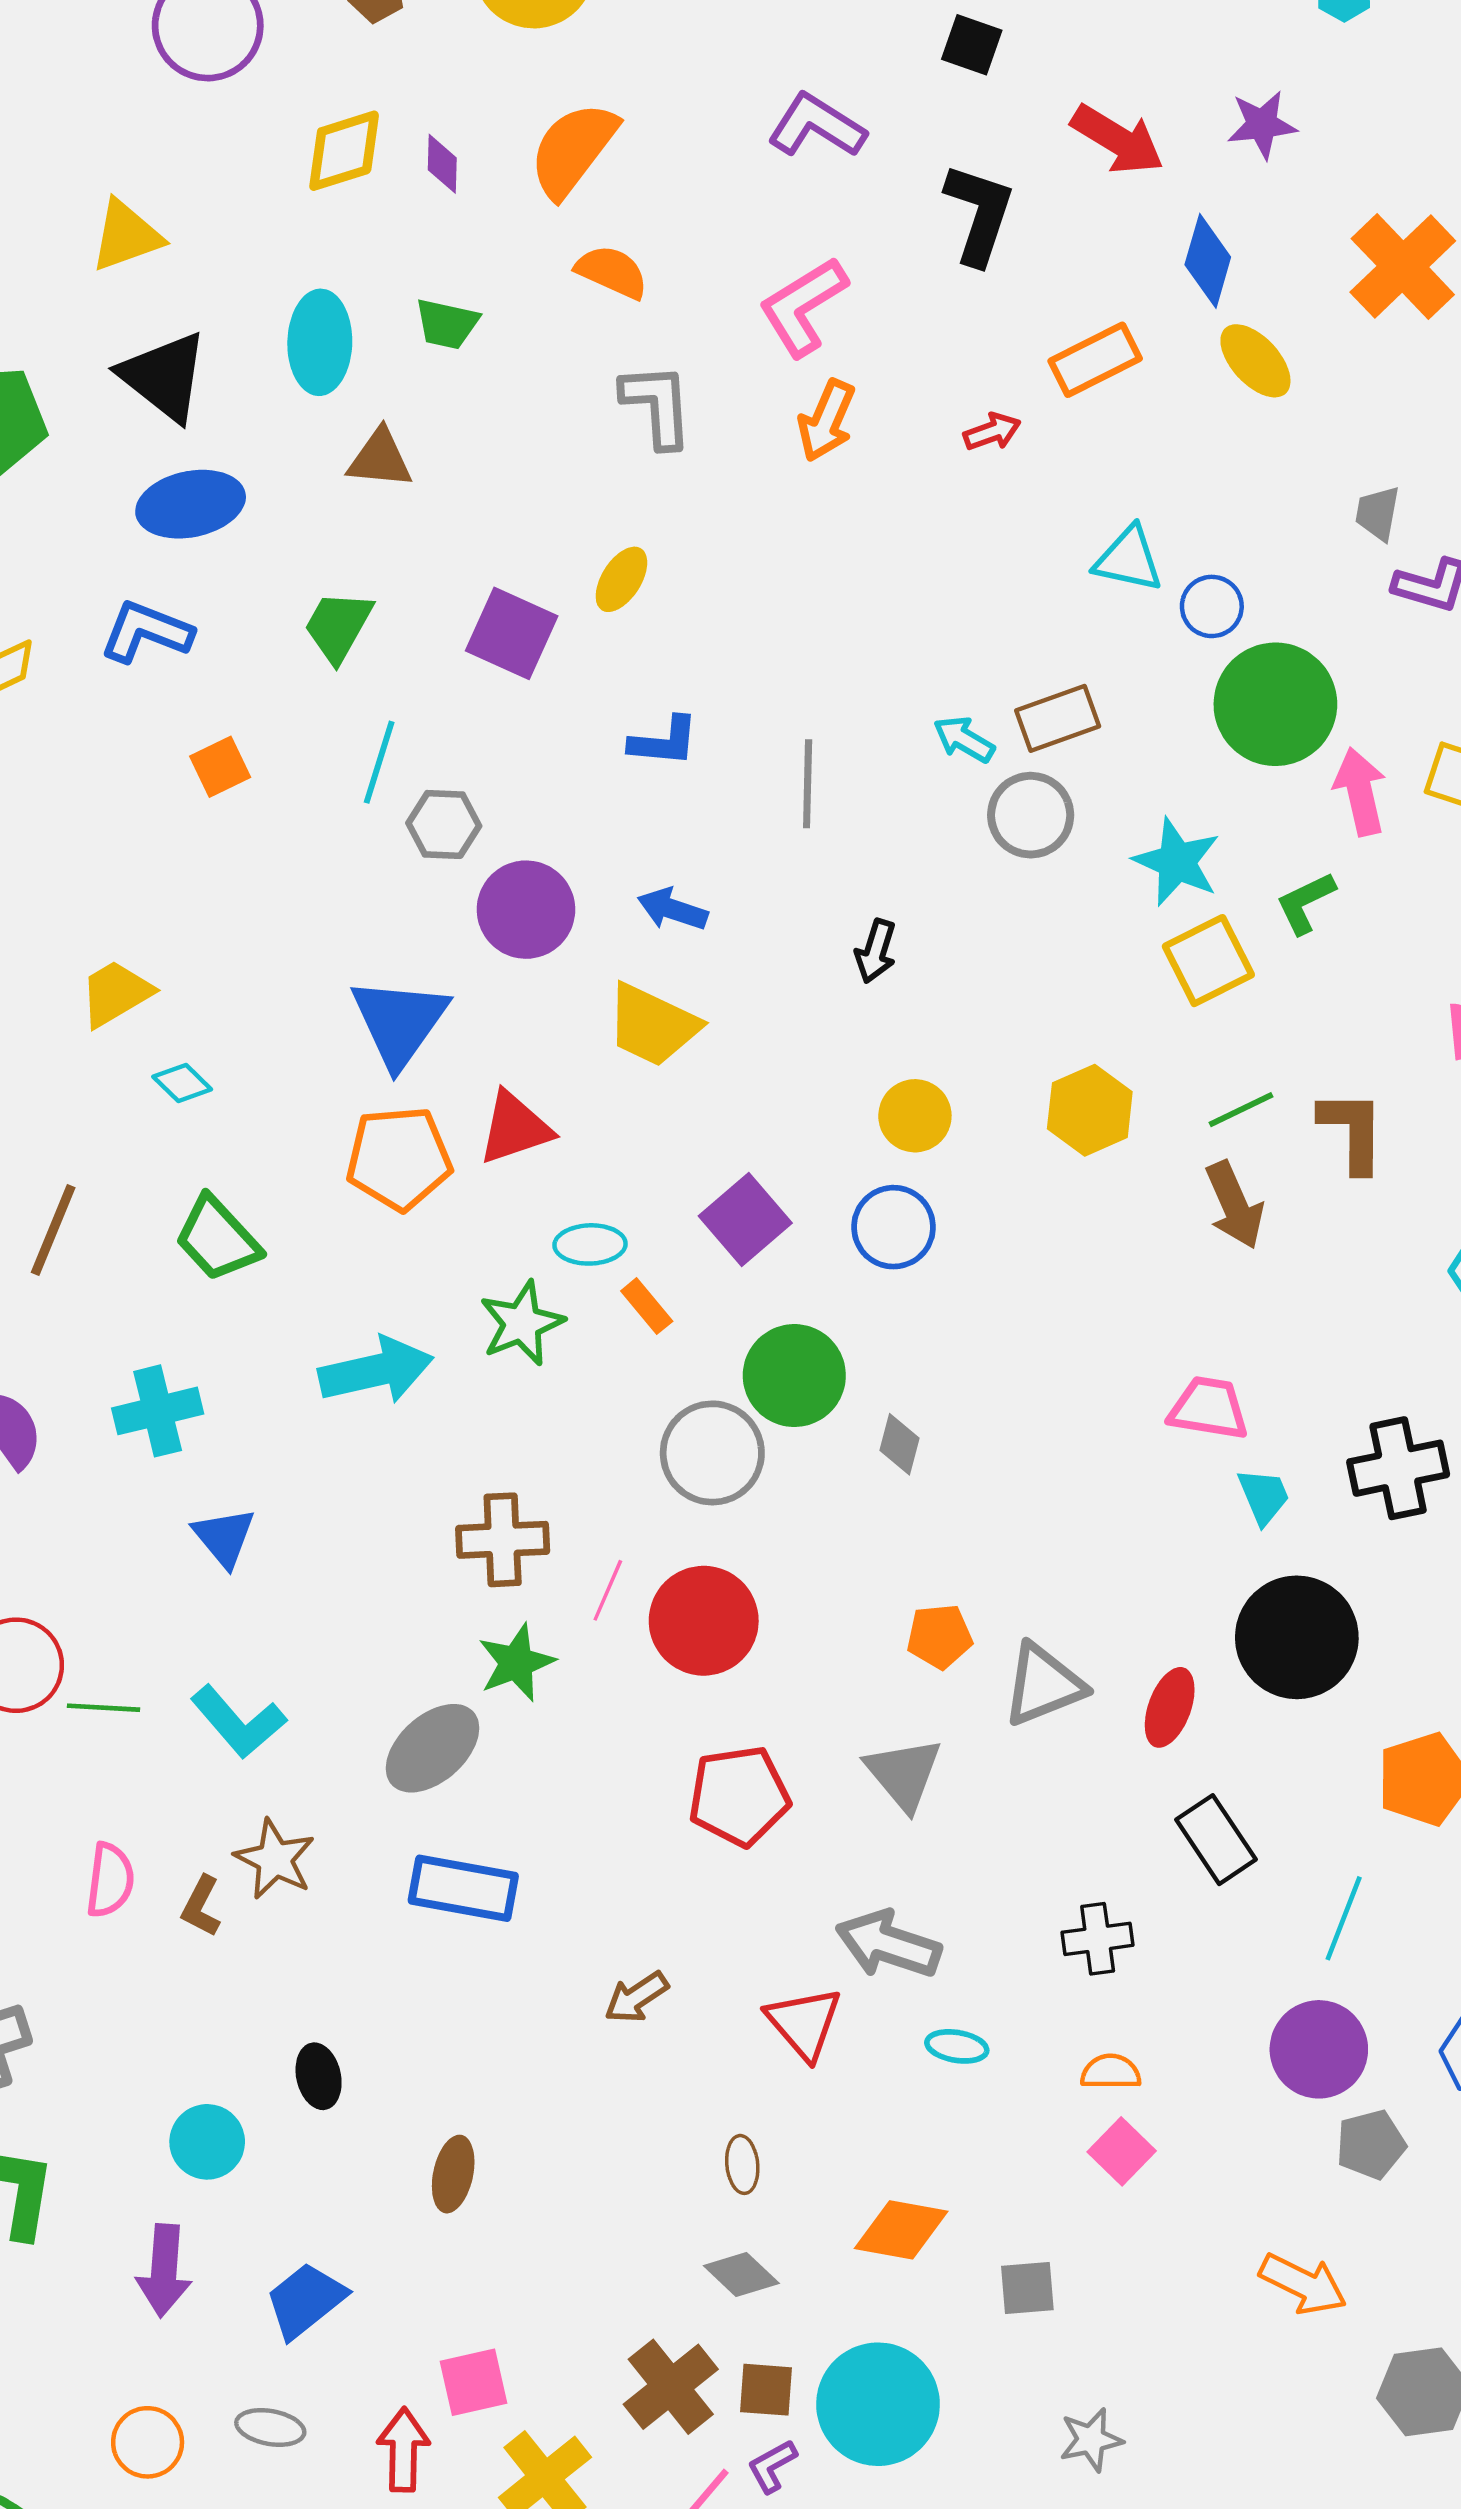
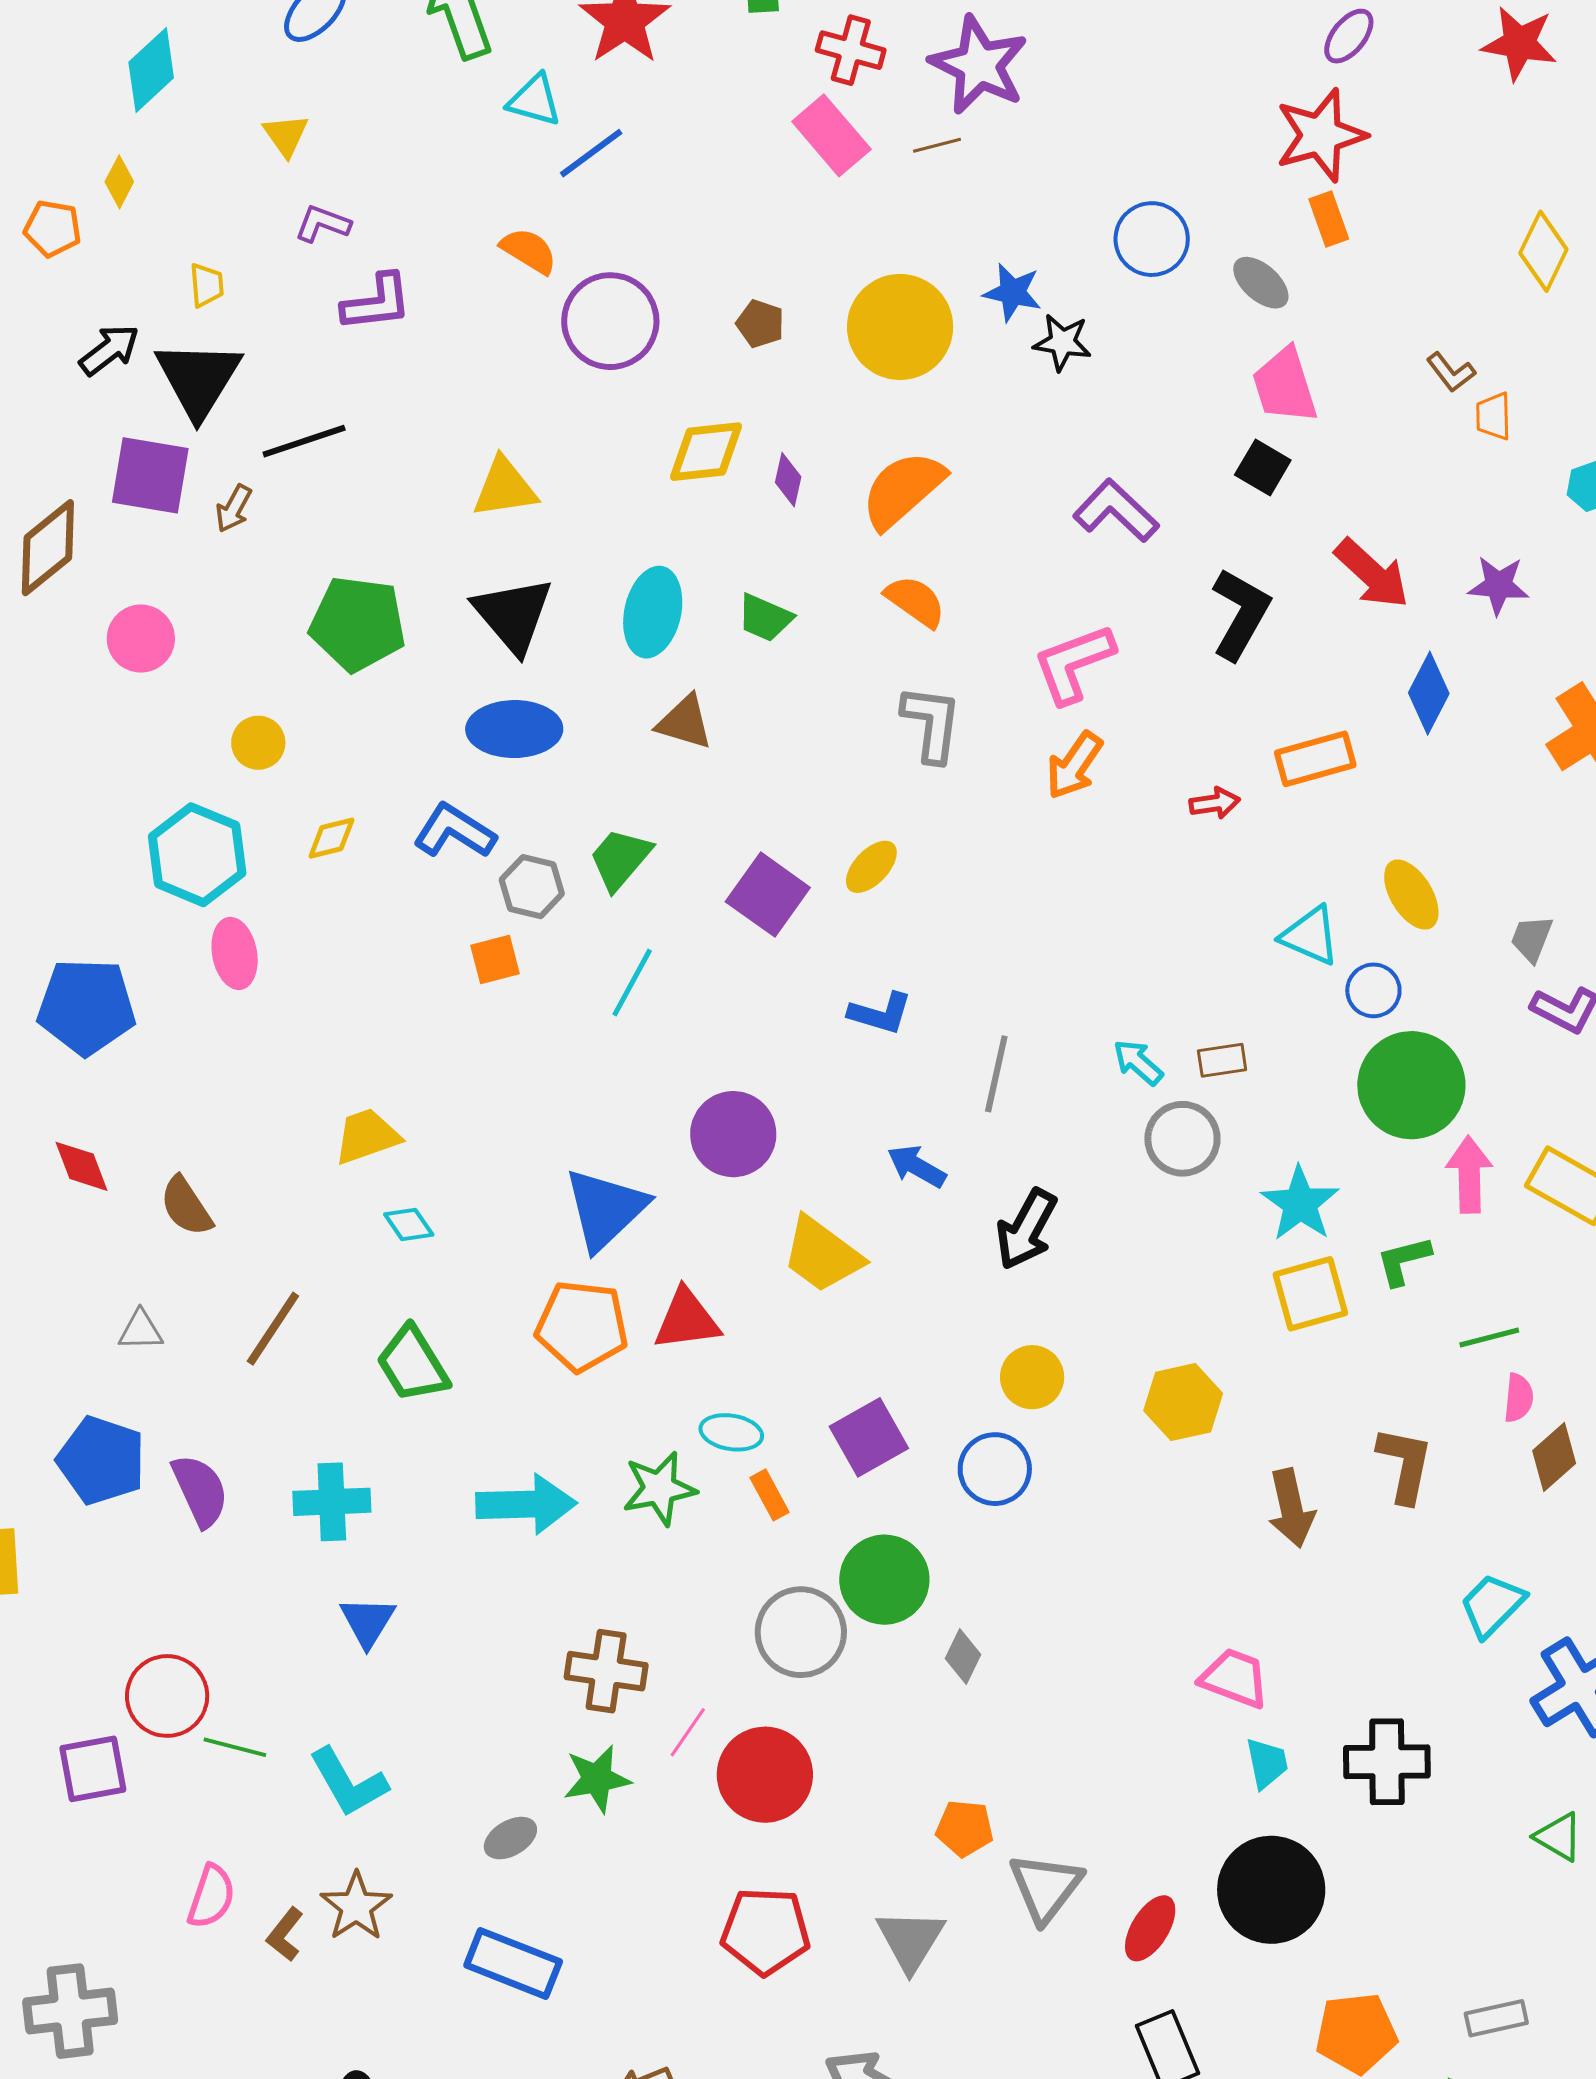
yellow ellipse: (1255, 361) -> (1411, 895), moved
brown rectangle: (1058, 718) -> (1222, 1060), size x0.7
gray hexagon: (444, 824) -> (532, 887), moved
blue arrow: (673, 909) -> (917, 1166), moved
black arrow: (876, 951) -> (1026, 1229), size x1.5
green line: (1241, 1110) -> (1489, 1337), moved
gray triangle: (1043, 1685) -> (1046, 1887), turned -42
gray ellipse: (432, 1748) -> (510, 1838), size x0.6

